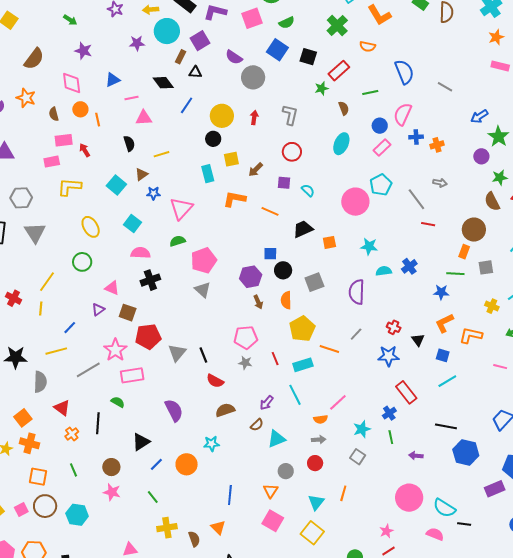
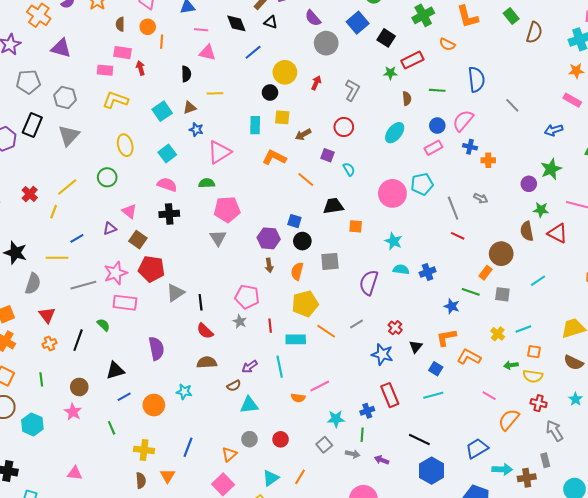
blue arrow: (479, 116) -> (554, 130), moved
gray arrow: (319, 440) -> (353, 454), moved
yellow cross: (167, 528) -> (144, 450), moved

